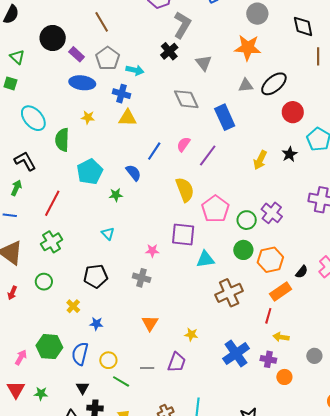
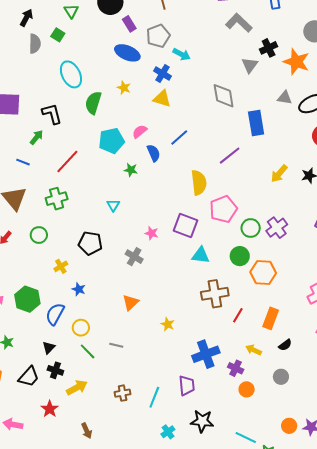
gray L-shape: (182, 25) -> (239, 23), turned -92
black cross: (169, 51) -> (269, 48), moved
pink semicircle: (183, 144) -> (140, 132), moved
black semicircle: (302, 272) -> (285, 345), moved
orange rectangle: (281, 291) -> (271, 318), moved, turned -50
red line: (268, 316) -> (238, 315), moved
purple trapezoid: (177, 362) -> (187, 385), moved, turned -40

